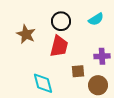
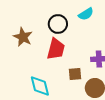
cyan semicircle: (96, 19) -> (86, 14), moved

